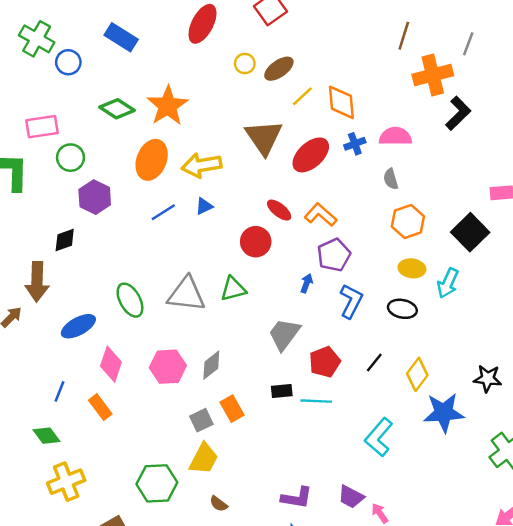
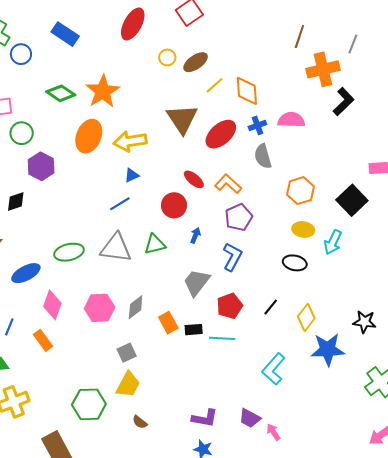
gray semicircle: (391, 179) -> (263, 156), moved, size x1.4
blue line: (163, 212) -> (120, 204), moved
blue arrow: (307, 283) -> (195, 235), moved
green ellipse: (130, 300) -> (69, 252), turned -76
blue L-shape: (351, 301) -> (232, 257), moved
orange rectangle: (232, 409) -> (168, 323), moved

